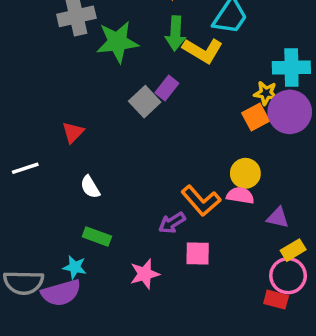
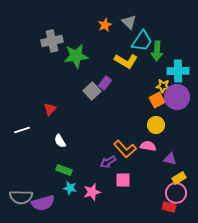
green arrow: (175, 33) -> (157, 51), moved
yellow circle: (245, 173) -> (156, 125), moved
cyan star: (75, 267) -> (70, 188), moved

